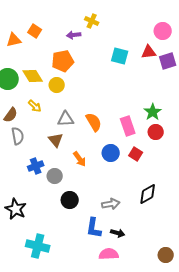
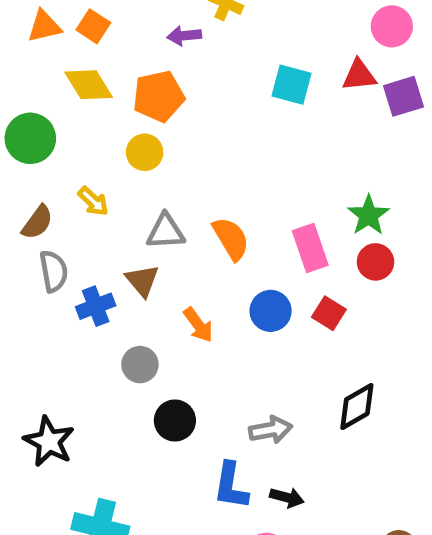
orange triangle: (14, 40) -> (44, 26), moved
yellow diamond: (33, 76) -> (89, 85), moved
blue cross: (36, 166) -> (96, 306), moved

